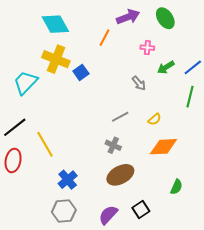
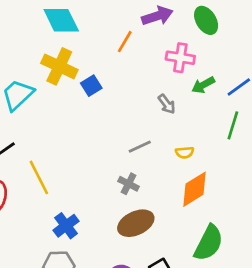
pink cross: (147, 48) -> (180, 58), size x1.5
yellow semicircle: (154, 119) -> (185, 152), turned 32
orange diamond: (163, 147) -> (195, 189), turned -32
green semicircle: (176, 187) -> (209, 243), size x1.8

